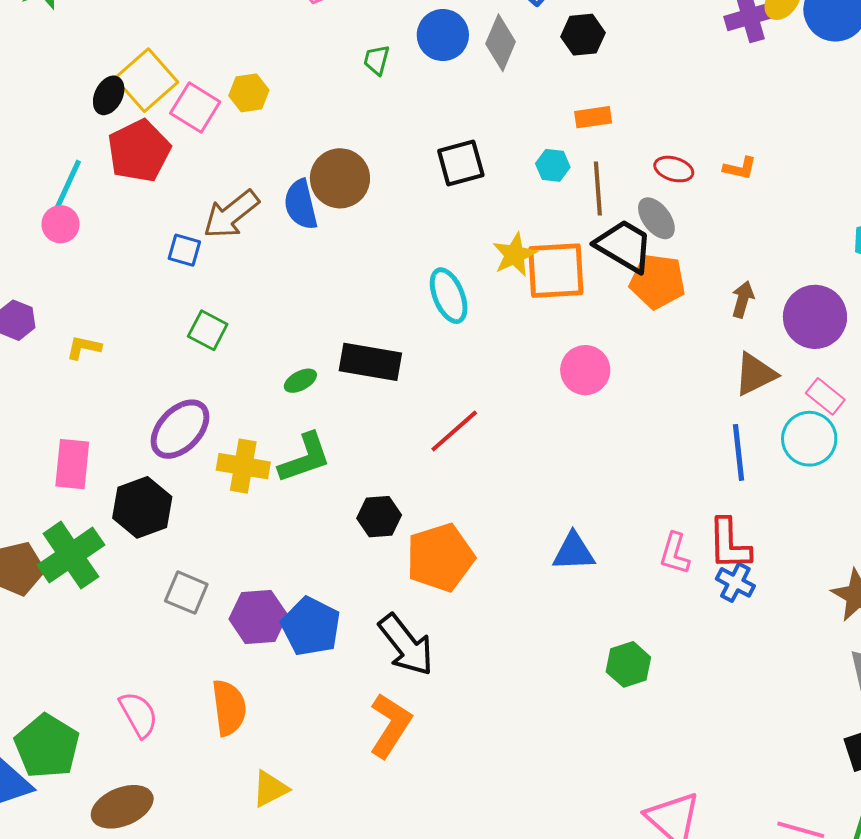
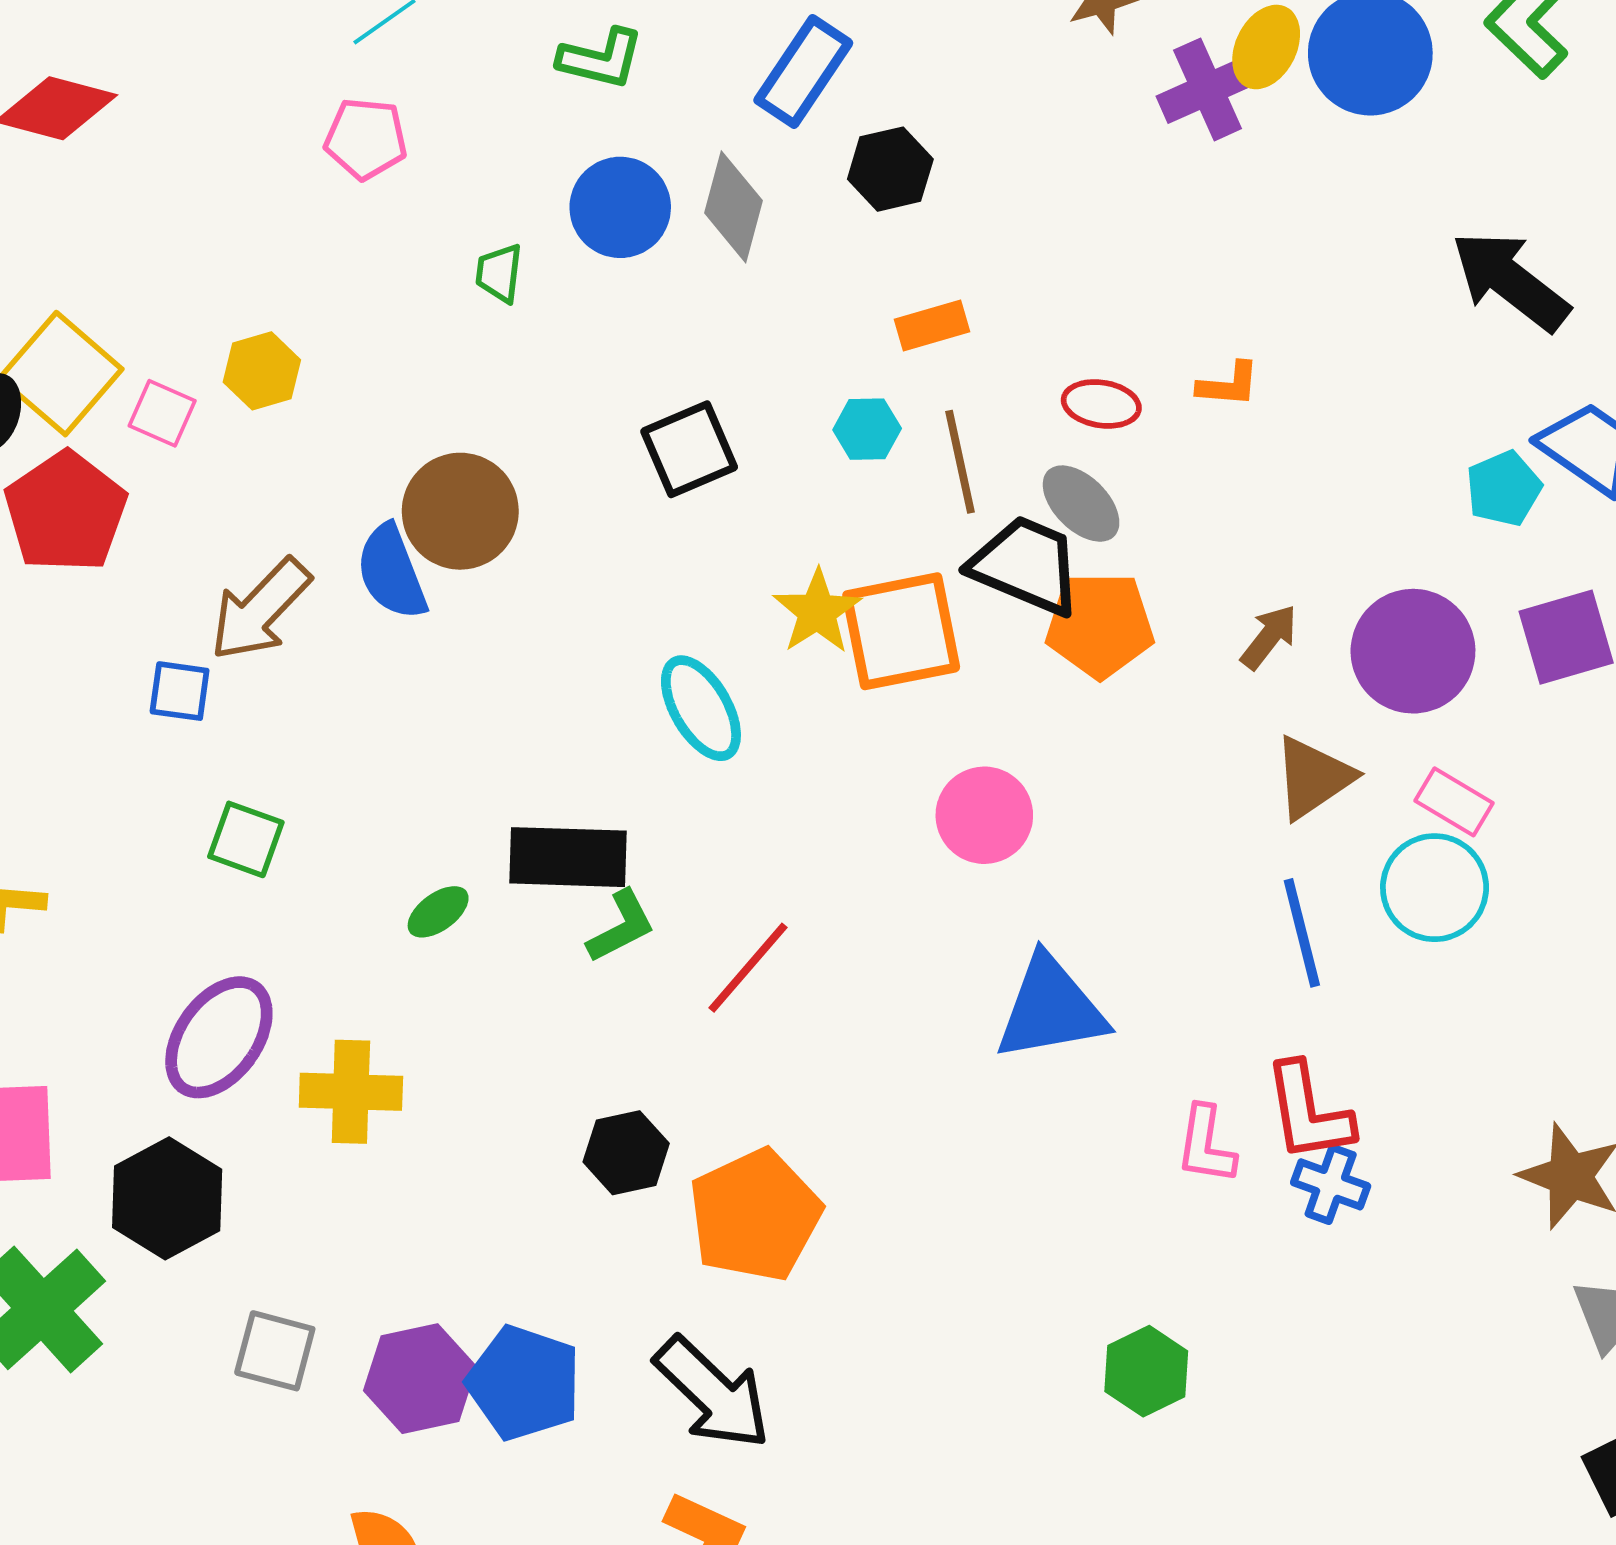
pink square: (195, 107) -> (162, 413), size x0.7
brown arrow: (743, 299) -> (1269, 637), turned 30
green L-shape: (305, 458) -> (621, 926), moved, size x0.7
blue triangle: (574, 552) -> (1051, 1009), moved, size x1.4

